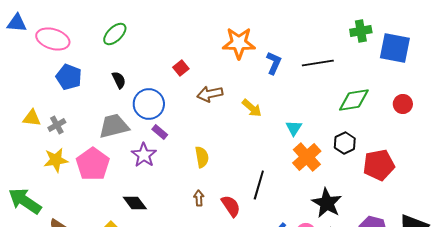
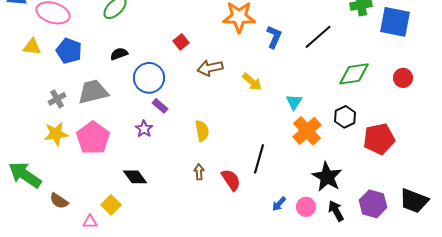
black line: (318, 63) -> (318, 37), turned -32
black semicircle: (119, 80) -> (119, 54), turned -84
yellow triangle: (32, 118) -> (32, 47), moved
gray trapezoid: (114, 126) -> (93, 92), moved
purple star: (144, 155) -> (144, 129), size x0.7

